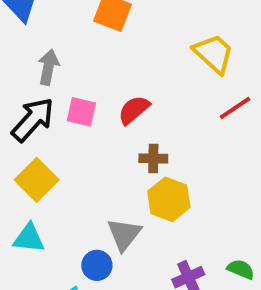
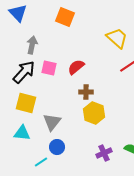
yellow square: (37, 180) -> (26, 103), turned -30
gray triangle: (124, 234) -> (52, 122), moved

